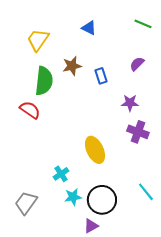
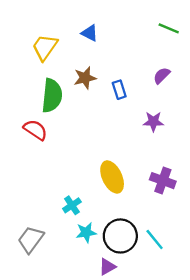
blue triangle: (89, 28) -> (90, 33), moved
purple cross: (138, 132) -> (163, 181), moved
cyan line: (146, 192) -> (155, 240), moved

